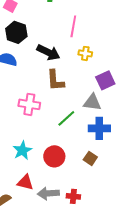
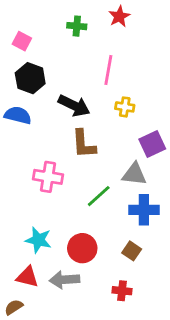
cyan star: (22, 150) -> (38, 240), turned -30
red triangle: (25, 182) -> (27, 277), moved
gray arrow: (48, 193) -> (64, 280), moved
red cross: (73, 196) -> (122, 291), moved

